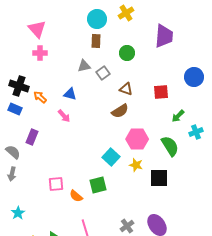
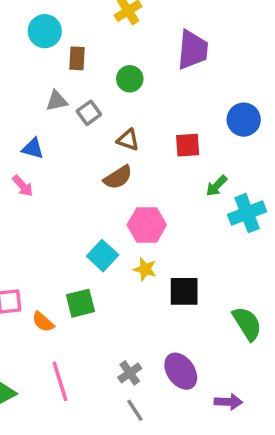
cyan circle: (97, 19) -> (45, 31), moved
cyan cross: (196, 132) -> (247, 213), size x1.5
green semicircle: (170, 146) -> (247, 324), moved

